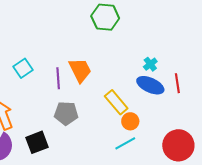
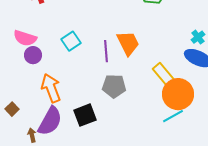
orange circle: (130, 121) -> (178, 94), size x1.8

